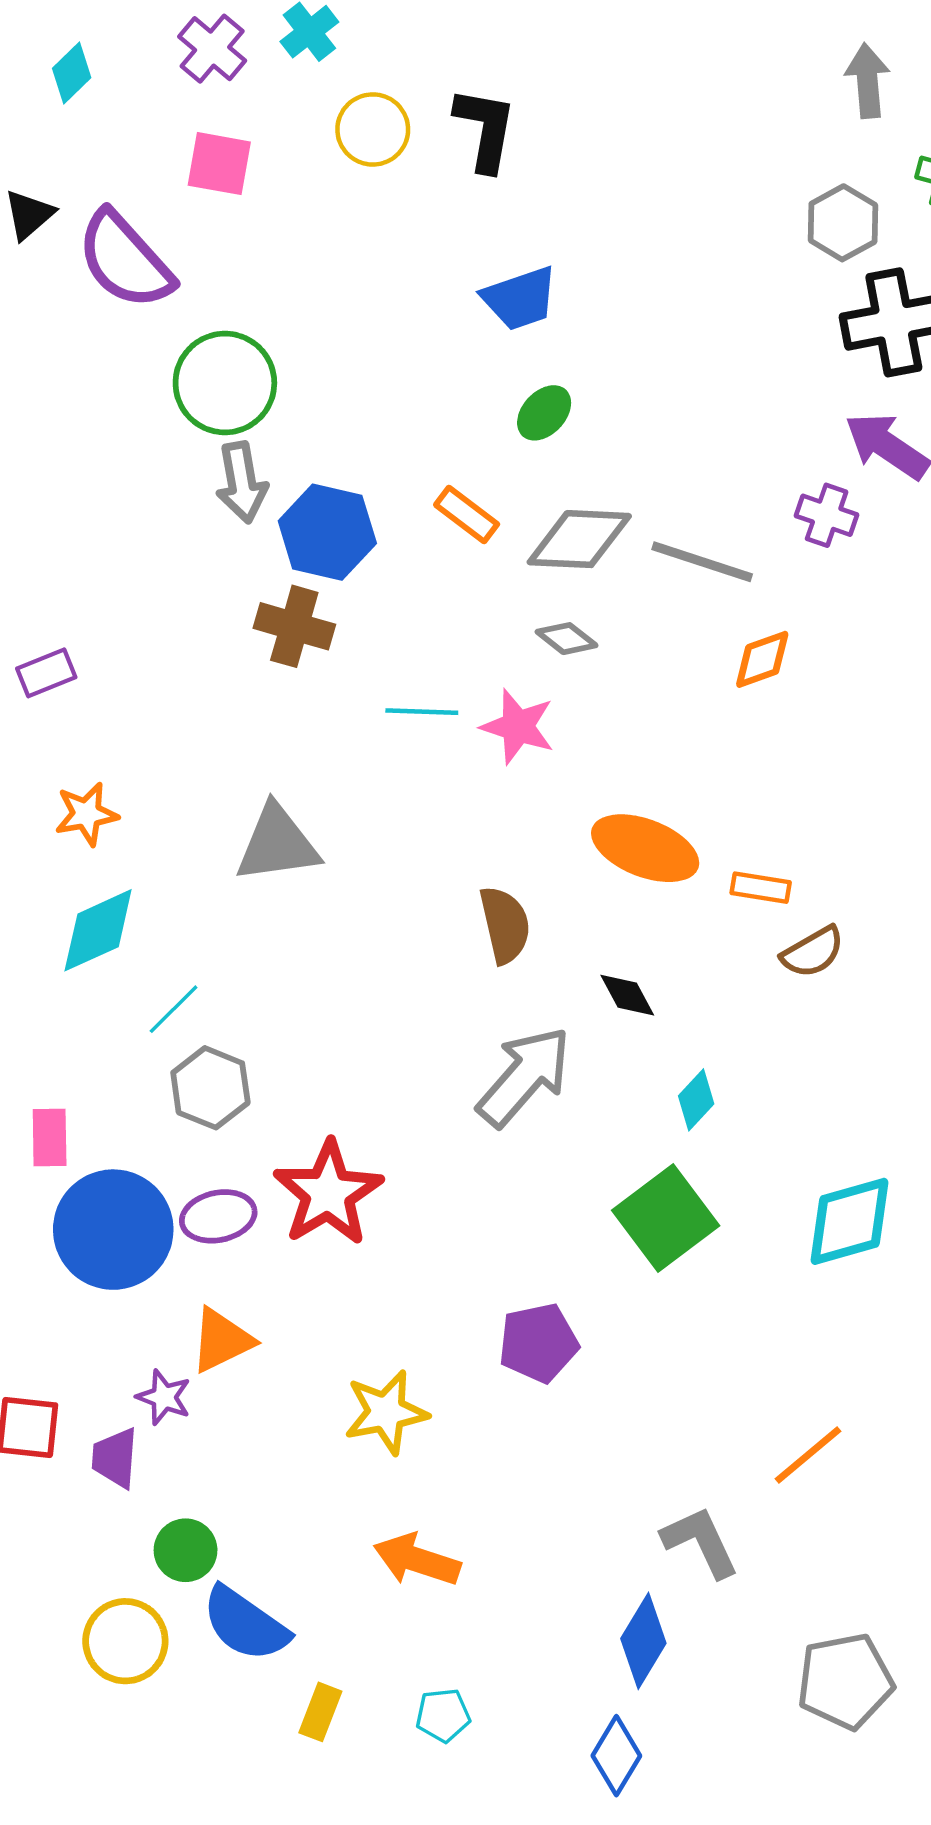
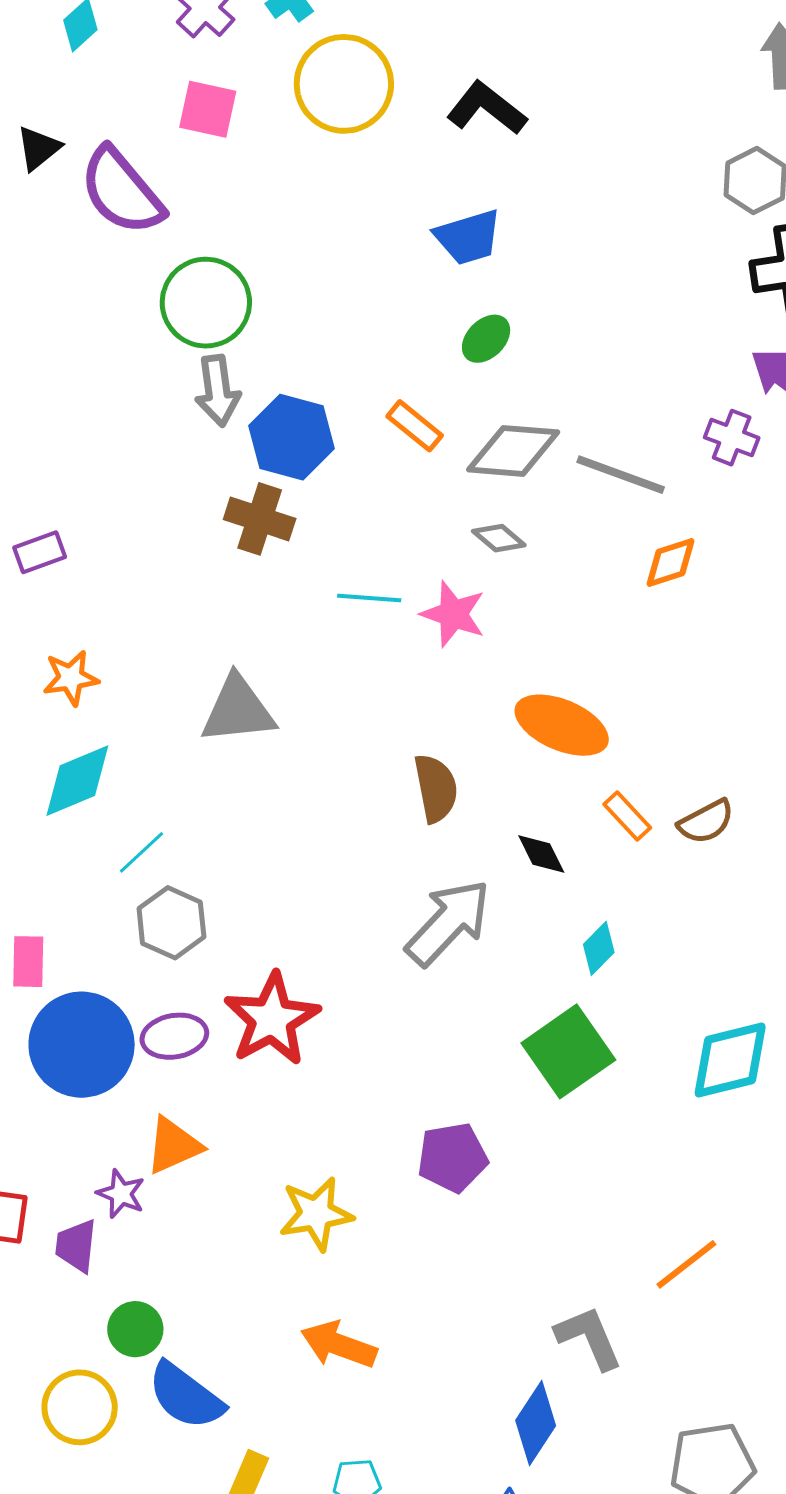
yellow circle: (373, 129) -> (344, 84), size x1.5
black L-shape: (485, 129) -> (487, 108), moved, turned -64
orange rectangle: (761, 888) -> (627, 816), moved, turned 36

